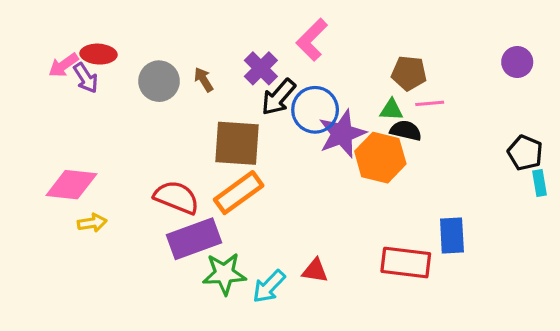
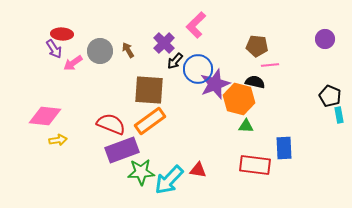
pink arrow: (63, 65) -> (73, 63), moved
black arrow: (278, 97) -> (175, 61), size x0.7
green triangle: (391, 110) -> (246, 126), moved
cyan arrow: (269, 286) -> (169, 180), size x1.4

